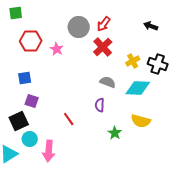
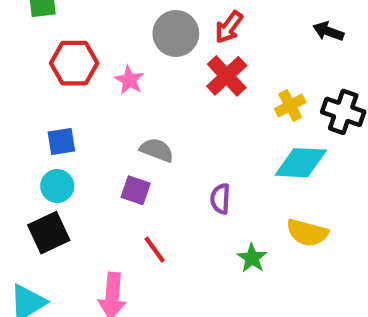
gray semicircle: (108, 82) -> (157, 150), moved
purple square: (32, 101) -> (136, 190), moved
red line: (69, 119) -> (155, 250), moved
cyan circle: (30, 139) -> (57, 186), moved

